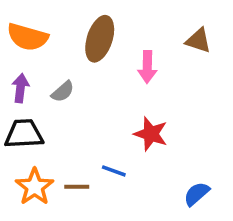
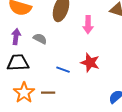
gray semicircle: (63, 92) -> (40, 39), turned -112
blue line: (114, 171) -> (63, 70), moved

